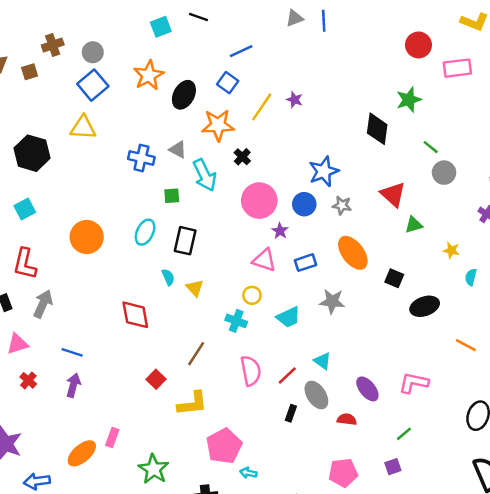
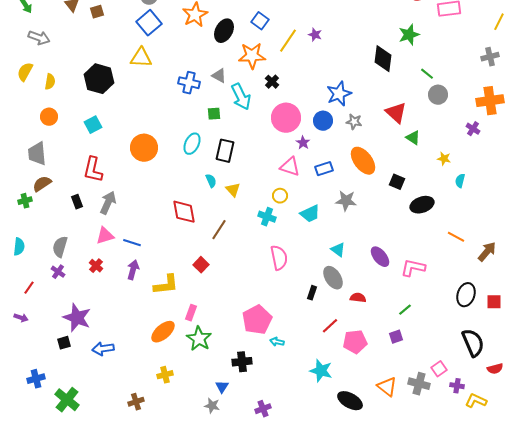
green triangle: (414, 225) -> (413, 138), turned 49
pink triangle: (17, 344) -> (105, 236), moved
brown line: (196, 354) -> (219, 230), moved
red line: (287, 376) -> (330, 326), moved
purple ellipse: (367, 389) -> (380, 257), moved
yellow L-shape: (192, 404) -> (166, 285), moved
pink rectangle: (112, 438) -> (191, 313), moved
orange ellipse: (82, 453) -> (163, 332), moved

